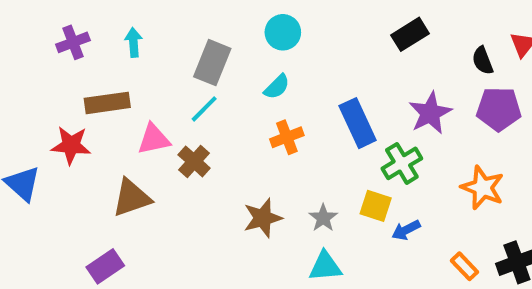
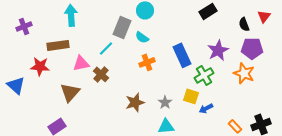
purple cross: (73, 42) -> (24, 26), moved
cyan arrow: (134, 42) -> (71, 15), size x1.5
gray rectangle: (212, 63) -> (122, 27), moved
cyan semicircle: (277, 87) -> (142, 37), turned 80
orange star: (483, 188) -> (244, 73), moved
brown triangle: (132, 198) -> (70, 92), turned -30

